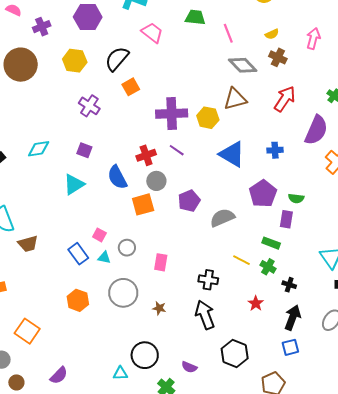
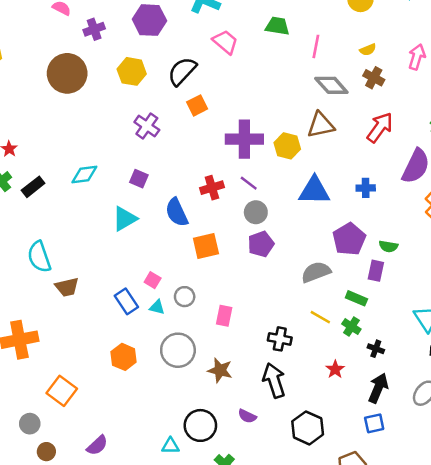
pink line: (228, 33) -> (316, 46), turned 30
blue triangle: (232, 154) -> (314, 191), turned -32
gray circle: (156, 181) -> (256, 212), moved
gray semicircle: (222, 218) -> (316, 272), moved
brown star: (159, 308) -> (220, 370), size x1.5
purple semicircle: (189, 367) -> (247, 416), moved

